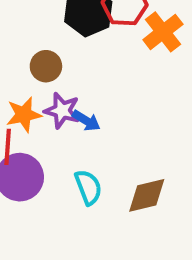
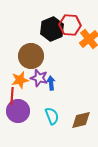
brown circle: (46, 66) -> (31, 56), size x1.6
blue arrow: (86, 121) -> (51, 83), turned -128

